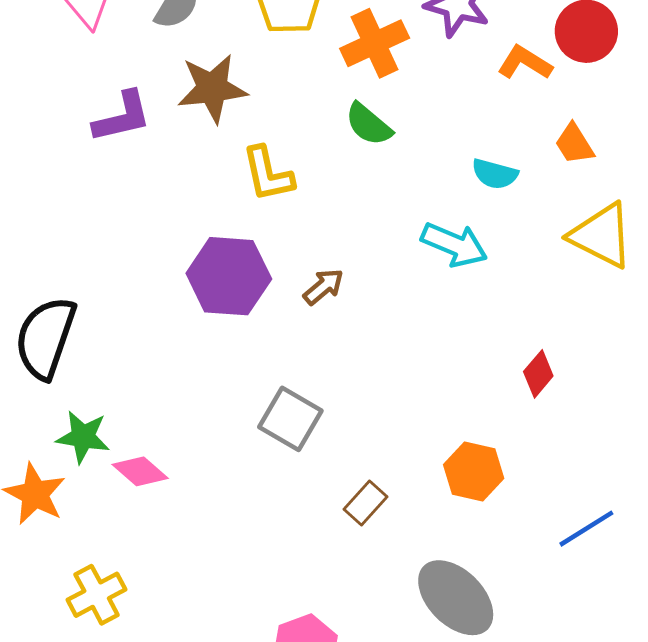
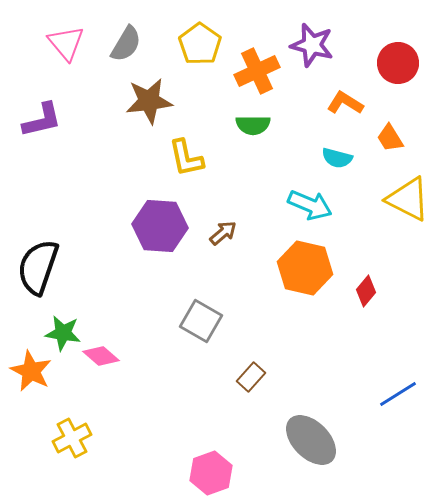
orange L-shape: (525, 63) -> (345, 103), moved
purple L-shape: (122, 117) -> (42, 120), moved
green semicircle: (369, 124) -> (253, 125), turned -40
orange hexagon: (474, 471) -> (305, 268), moved, size x1.4

